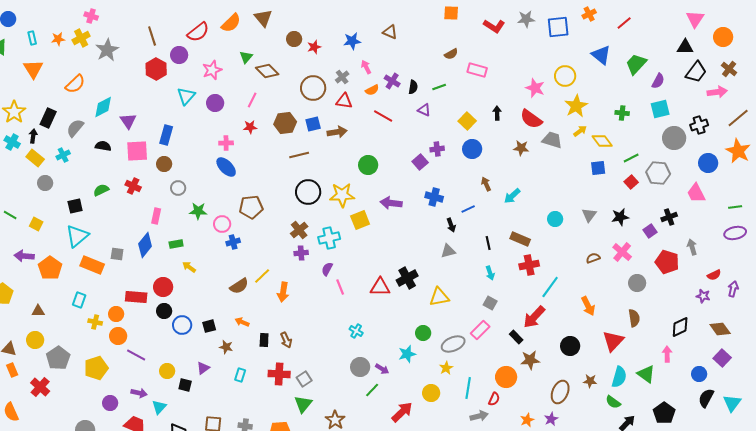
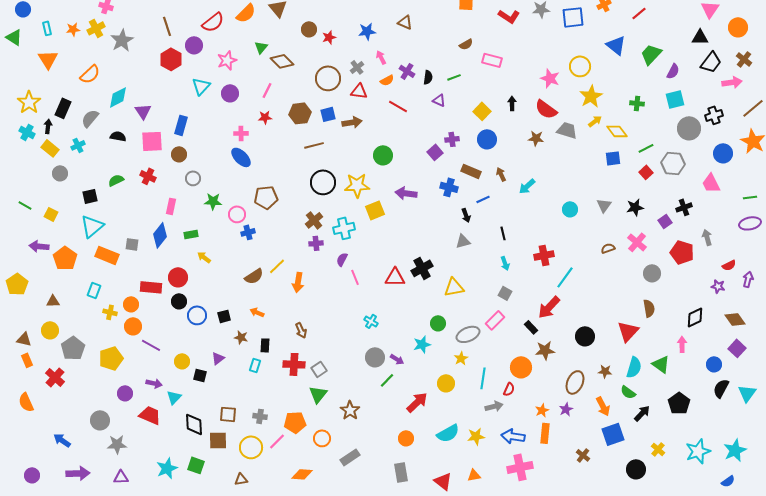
brown rectangle: (520, 239) -> (471, 171), moved
orange arrow: (588, 306) -> (603, 406), moved
black rectangle: (264, 340) -> (265, 345), moved

